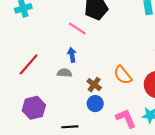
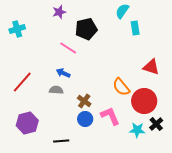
blue arrow: (72, 55) -> (63, 73), turned -56
orange semicircle: (123, 75) -> (121, 87), moved
pink L-shape: (126, 118) -> (110, 116), moved

